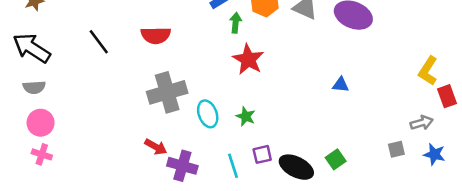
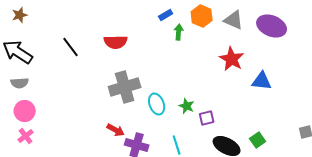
red star: (248, 59) -> (232, 59), moved
blue triangle: (341, 85) -> (262, 81), size x1.5
pink cross: (42, 154) -> (26, 136), turned 35
purple square: (262, 154) -> (207, 118), moved

